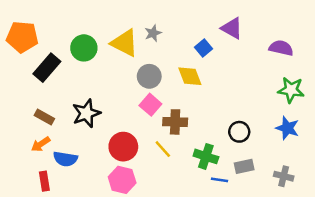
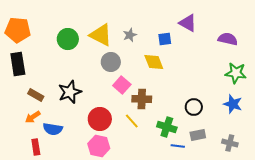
gray star: (153, 33) -> (130, 35), moved
blue square: (203, 48) -> (165, 39), turned 32
black rectangle: (47, 68) -> (18, 64), moved, turned -50
gray circle: (149, 76) -> (111, 62), moved

